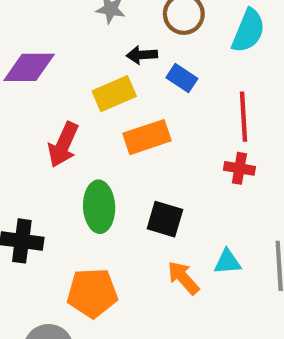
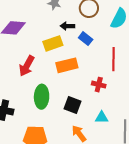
red cross: (239, 168) -> (99, 85), moved
cyan triangle: (227, 262) -> (102, 117), moved

